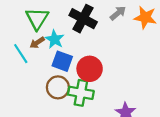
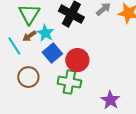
blue square: (62, 61) -> (52, 53), turned 30
brown circle: (58, 87) -> (28, 77), moved

